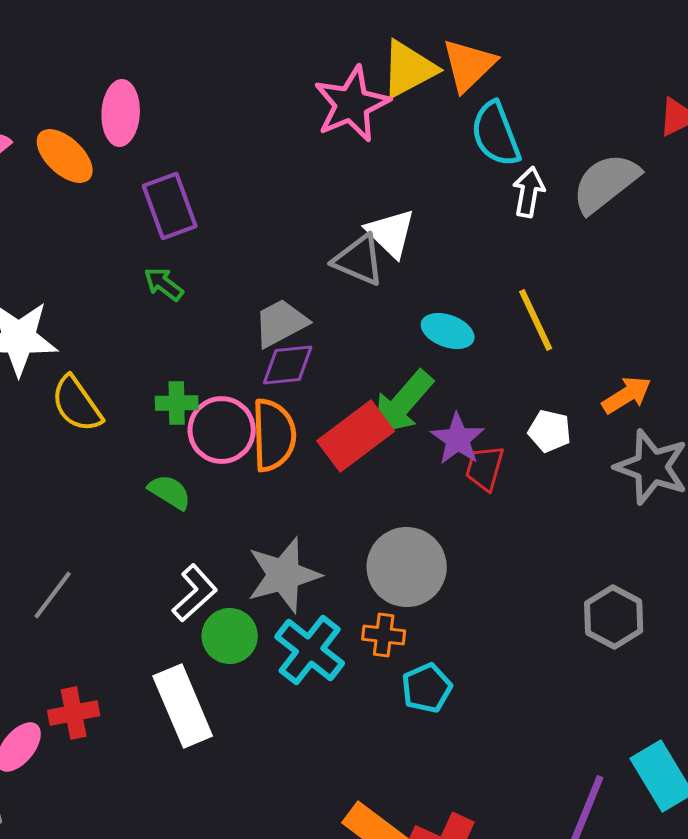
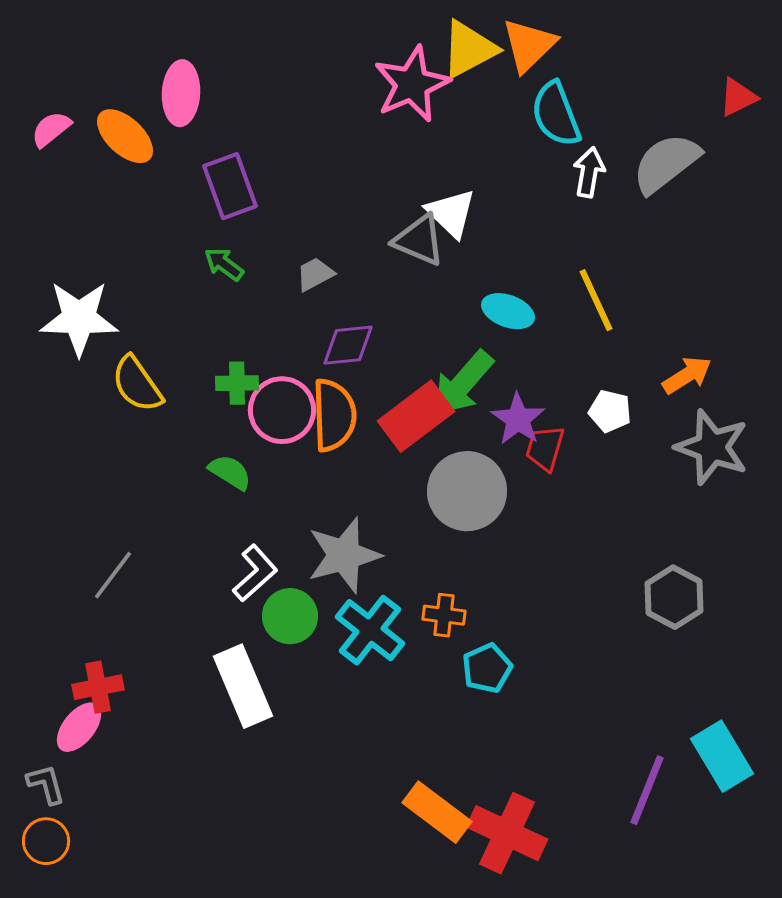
gray trapezoid: (281, 323) -> (315, 274), moved, size x0.7
gray circle: (407, 567) -> (467, 491), moved
red cross: (74, 713) -> (98, 687), moved

